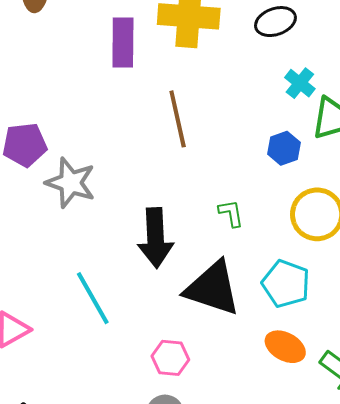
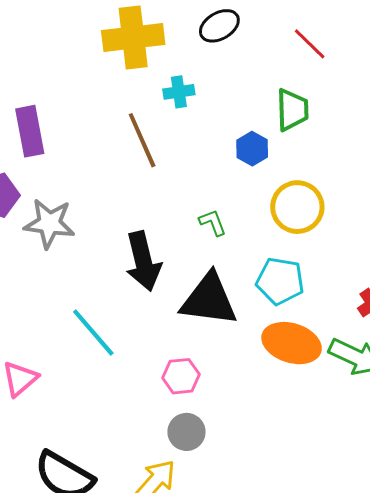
purple rectangle: (123, 43) -> (30, 131), moved
cyan cross: (300, 83) -> (179, 92), moved, turned -36
orange ellipse: (285, 347) -> (292, 343), size x1.4

